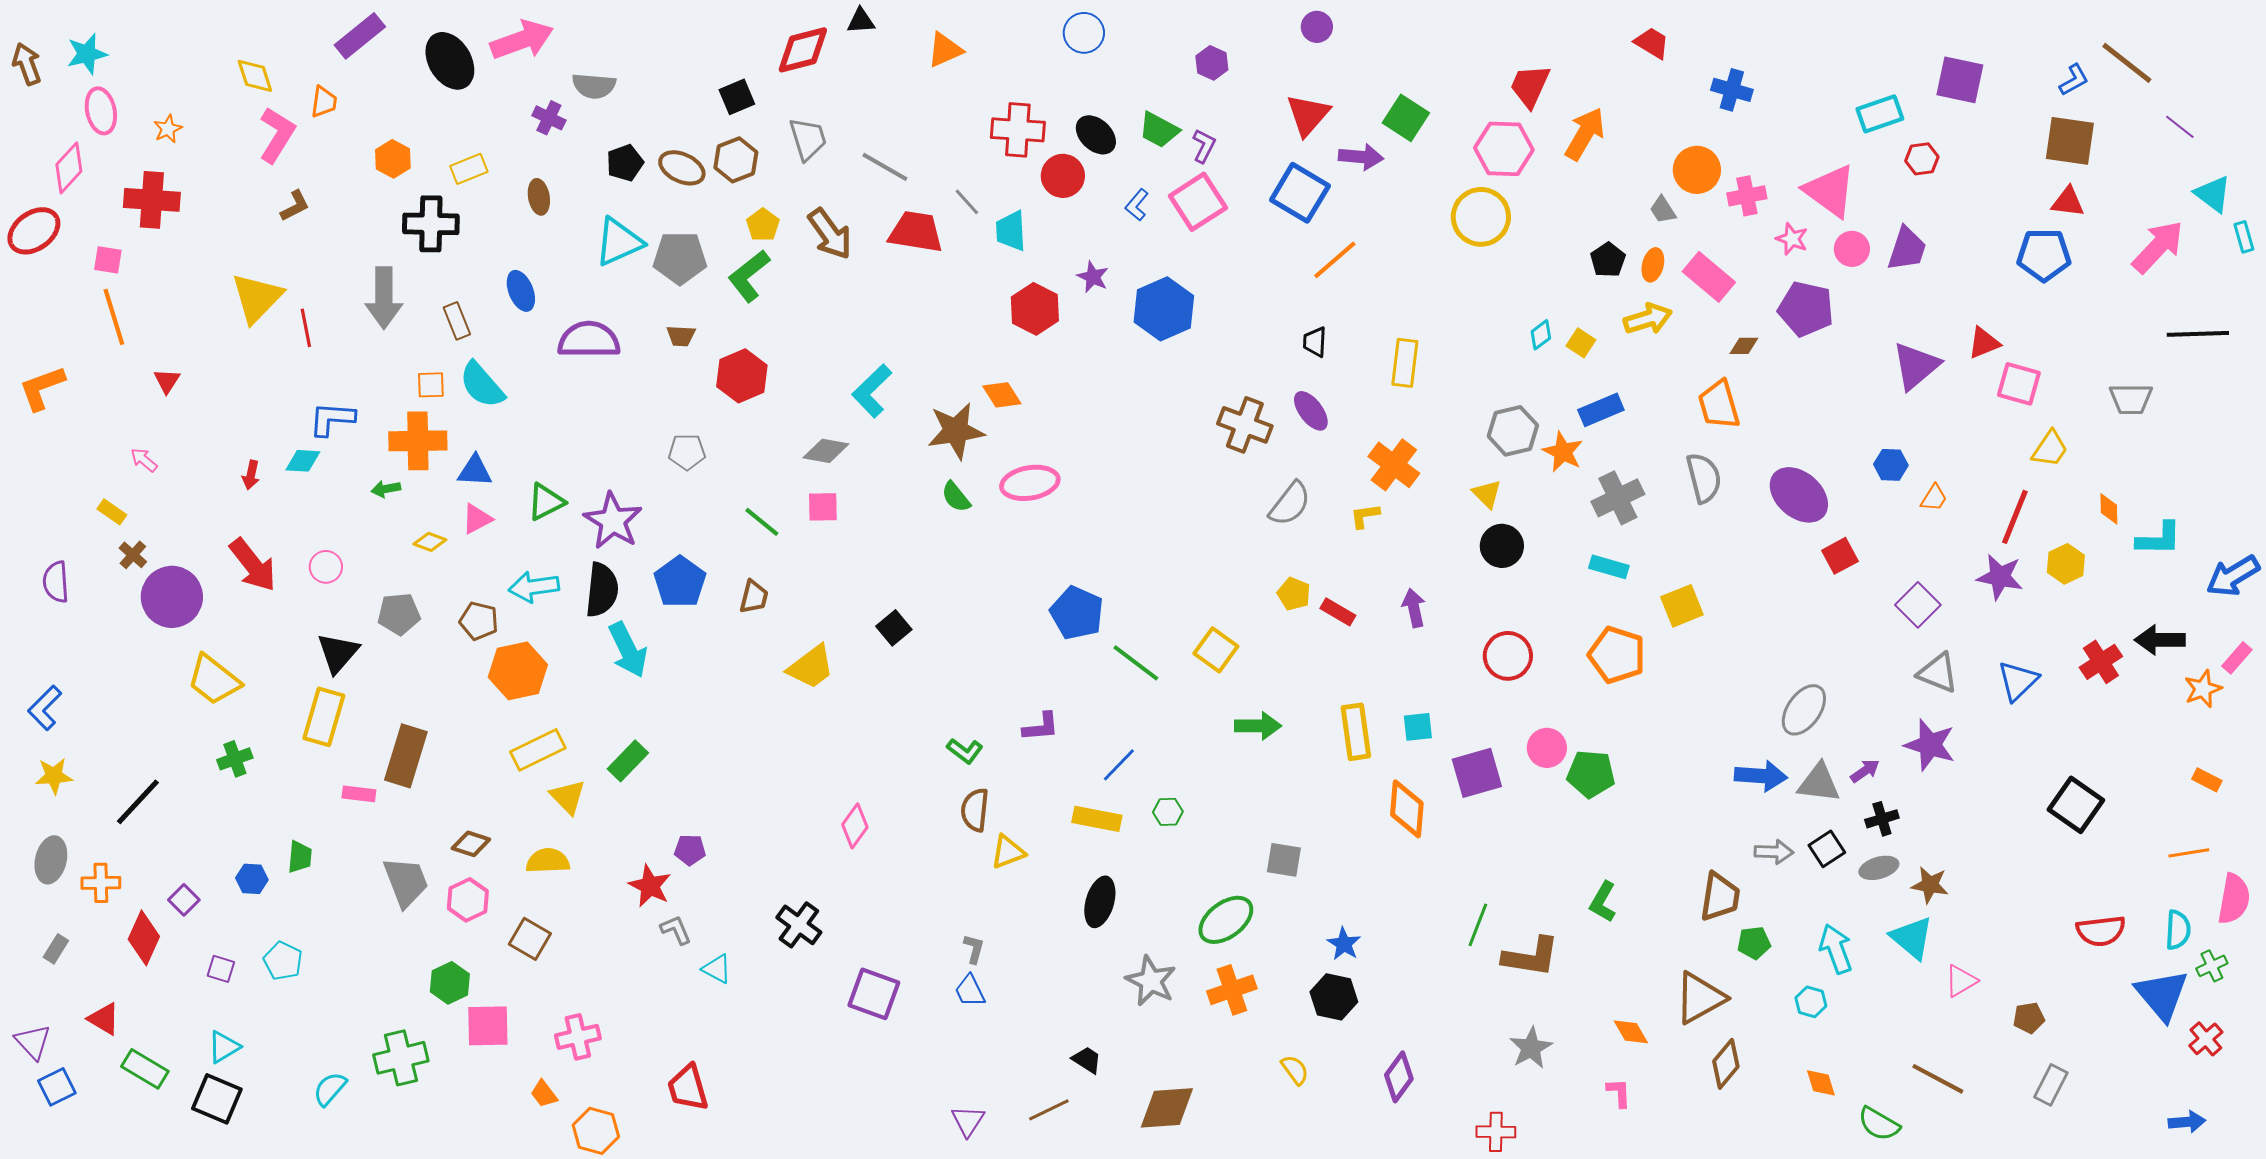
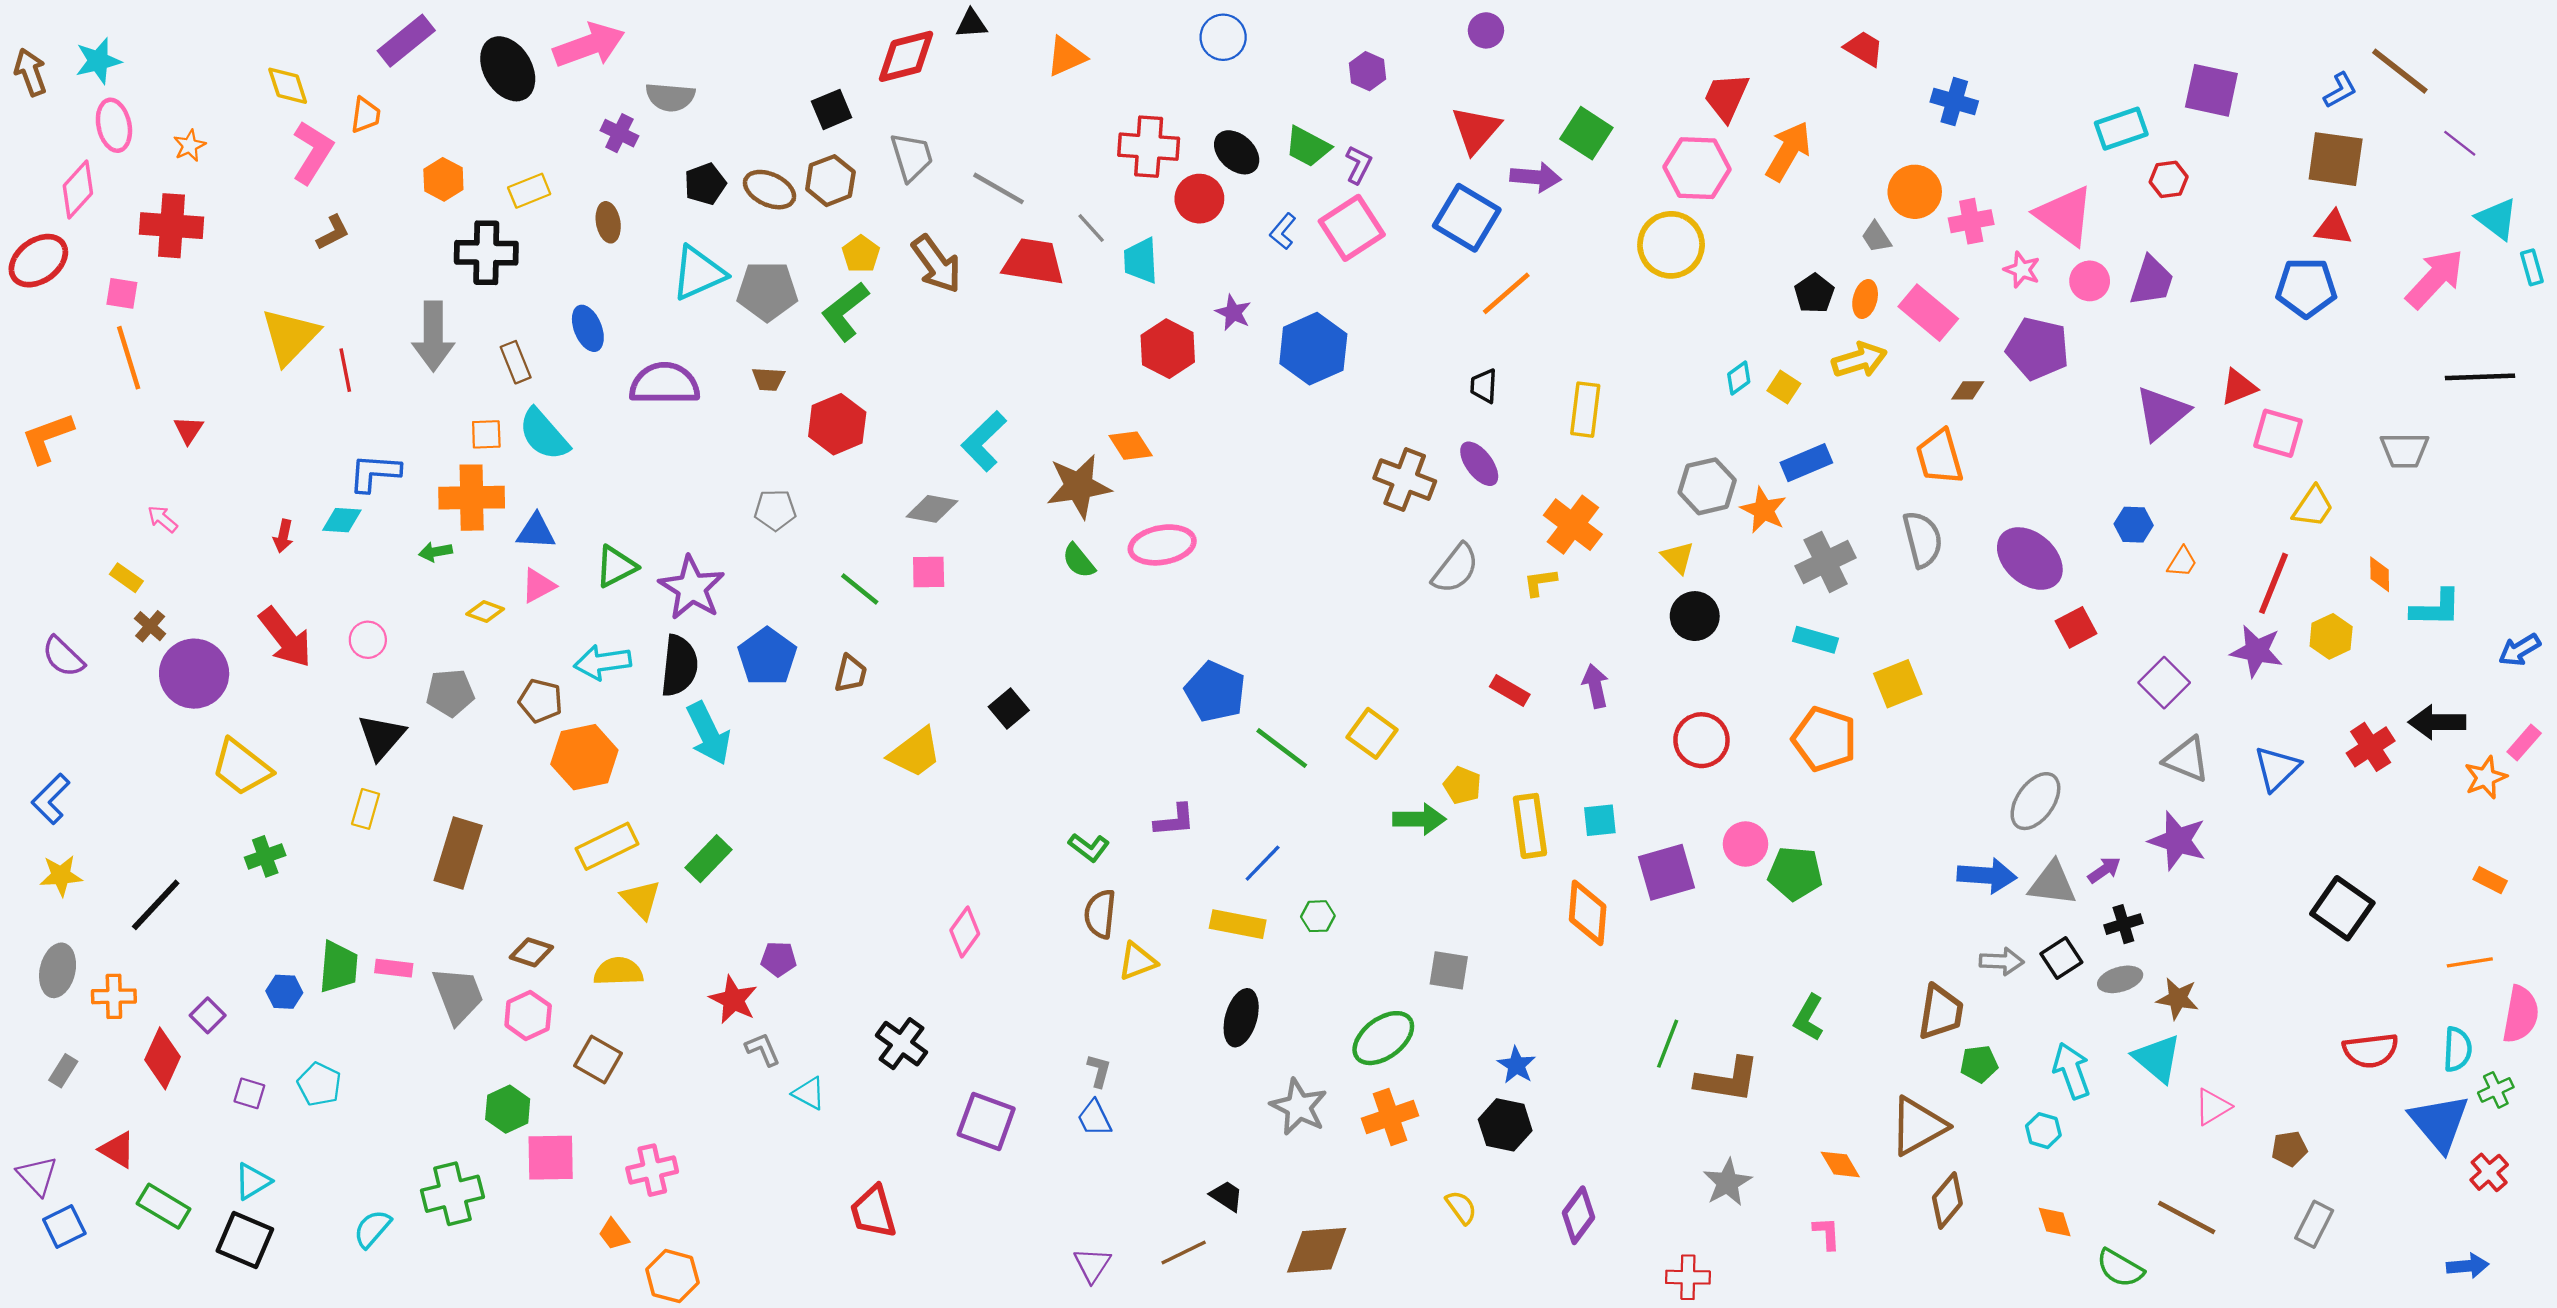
blue arrow: (2233, 576) -> (2519, 650), size x0.7
purple semicircle: (56, 582) -> (63, 657), turned -42
yellow pentagon: (1294, 594) -> (1462, 785), moved
yellow rectangle: (324, 717) -> (366, 809), size x0.6
pink rectangle: (359, 794) -> (394, 968), moved
green trapezoid: (300, 857) -> (338, 967), size x1.4
red trapezoid: (688, 1088) -> (873, 1212), moved

